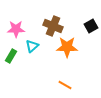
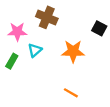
brown cross: (53, 26) -> (47, 17), moved
black square: (91, 26) -> (99, 28), turned -32

